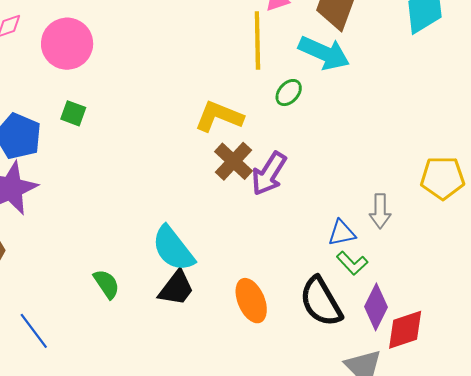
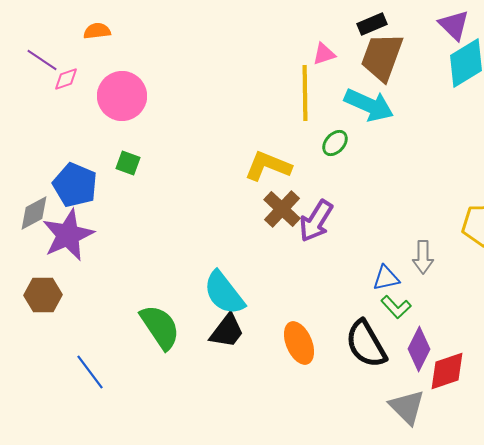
green semicircle: (107, 284) -> (160, 327), size x1.6

